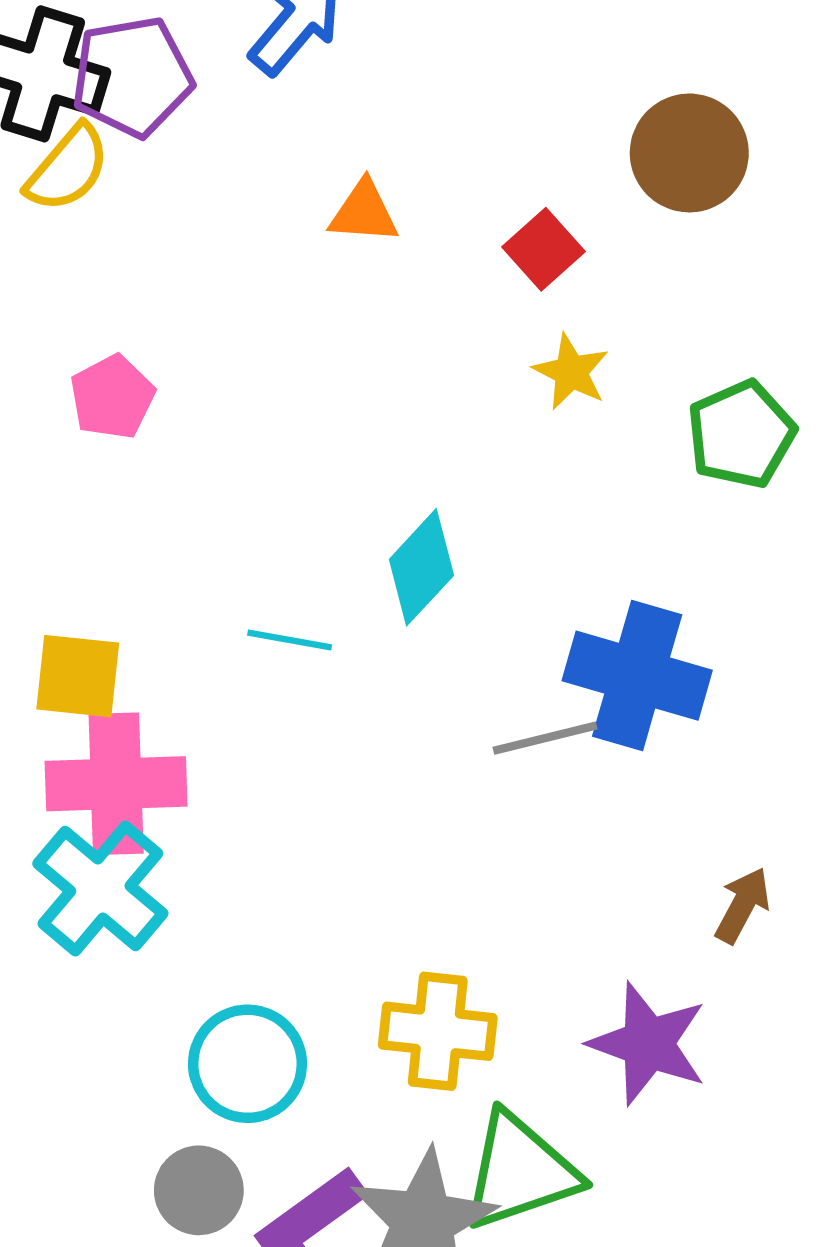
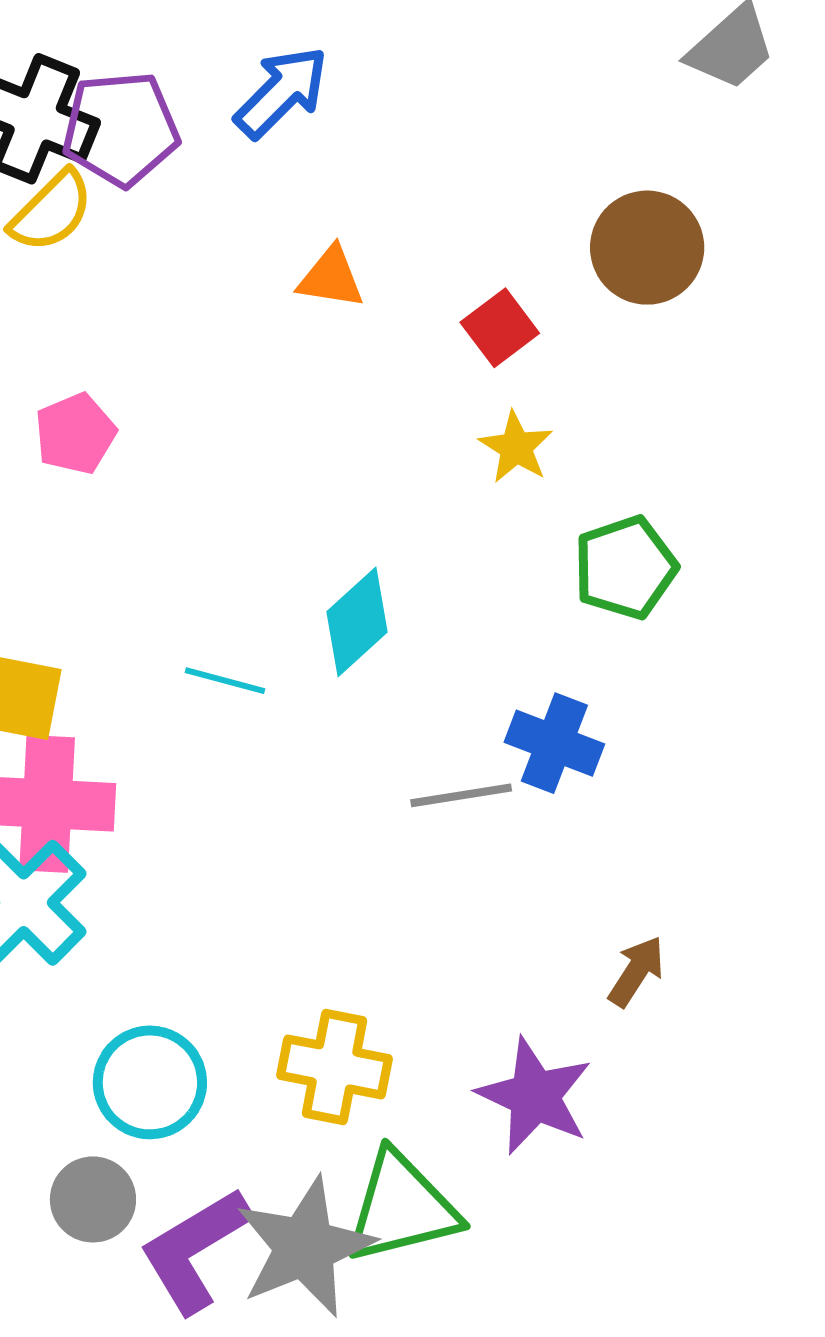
green pentagon: (741, 434) -> (625, 568), moved
blue cross: (637, 676) -> (554, 743), size x0.7

